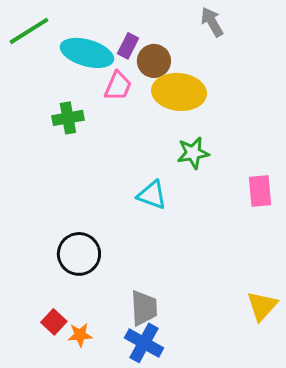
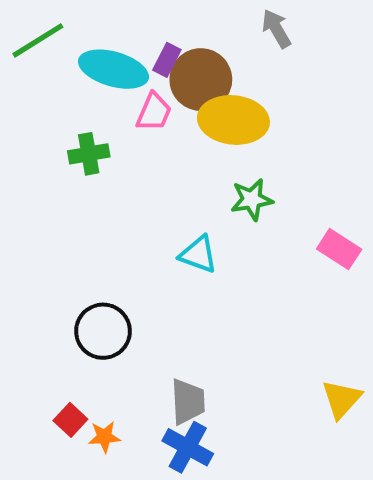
brown circle: (154, 61) -> (201, 80), size x1.4
pink rectangle: (260, 191) -> (339, 249), turned -52

